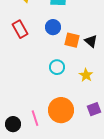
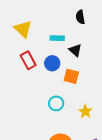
red rectangle: (20, 29) -> (28, 60), moved
black triangle: (91, 41) -> (75, 50), moved

